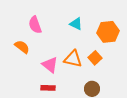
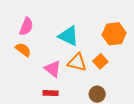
cyan triangle: (76, 24) -> (69, 36), moved, size x1.5
pink semicircle: (35, 25) -> (26, 26), moved, turned -138

